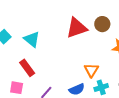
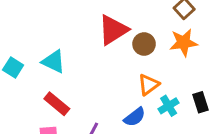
brown circle: (102, 24) -> (144, 44), moved
orange triangle: (91, 70) -> (149, 85), turned 35

